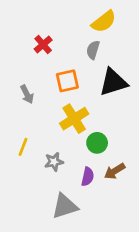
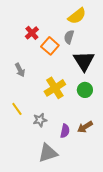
orange square: (67, 81) -> (50, 46), moved, turned -36
black triangle: (113, 82) -> (84, 61), turned -45
green circle: (97, 143) -> (85, 90), moved
yellow line: (23, 147) -> (17, 109), turned -56

